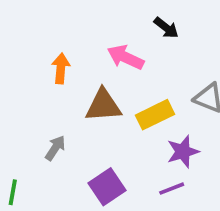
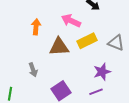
yellow rectangle: (155, 115) -> (87, 41), moved
gray arrow: (55, 148) -> (33, 70), turned 128

